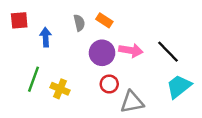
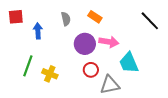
orange rectangle: (104, 20) -> (95, 17), moved
black line: (168, 52) -> (150, 21), moved
cyan trapezoid: (179, 86) -> (129, 63), moved, turned -75

